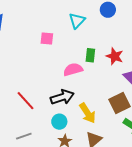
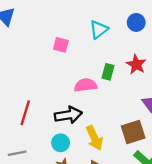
red star: (115, 56) -> (136, 64), moved
red line: (25, 101) -> (25, 113), turned 50

